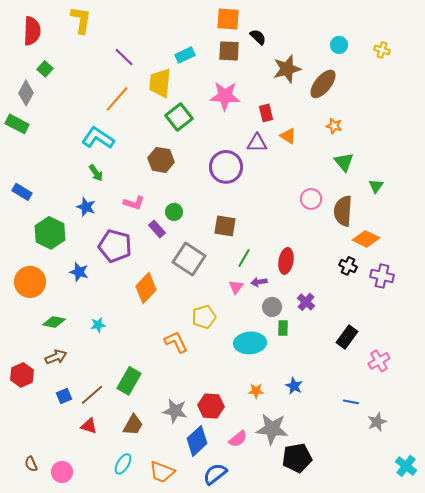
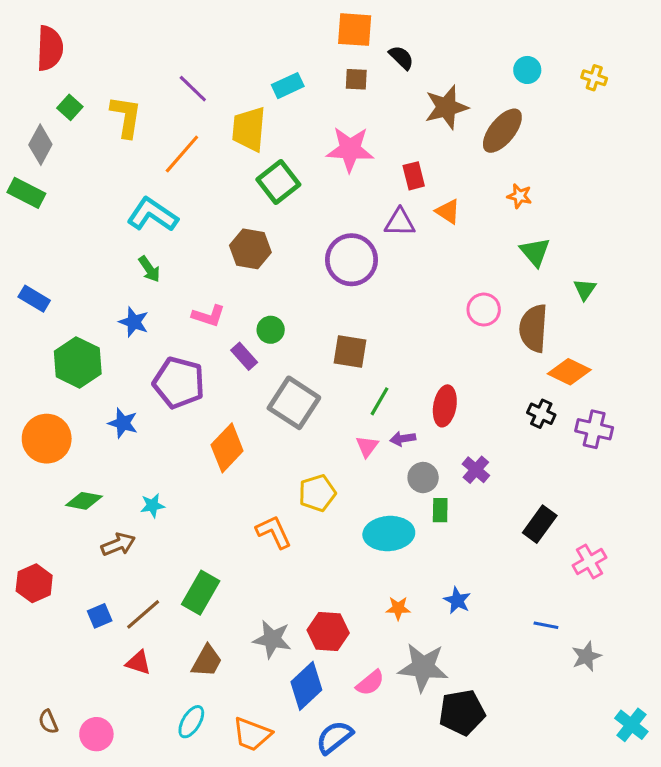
yellow L-shape: (81, 20) -> (126, 117), moved
brown square: (229, 51) -> (356, 79), size x0.7
brown arrow: (56, 357) -> (118, 544), moved

